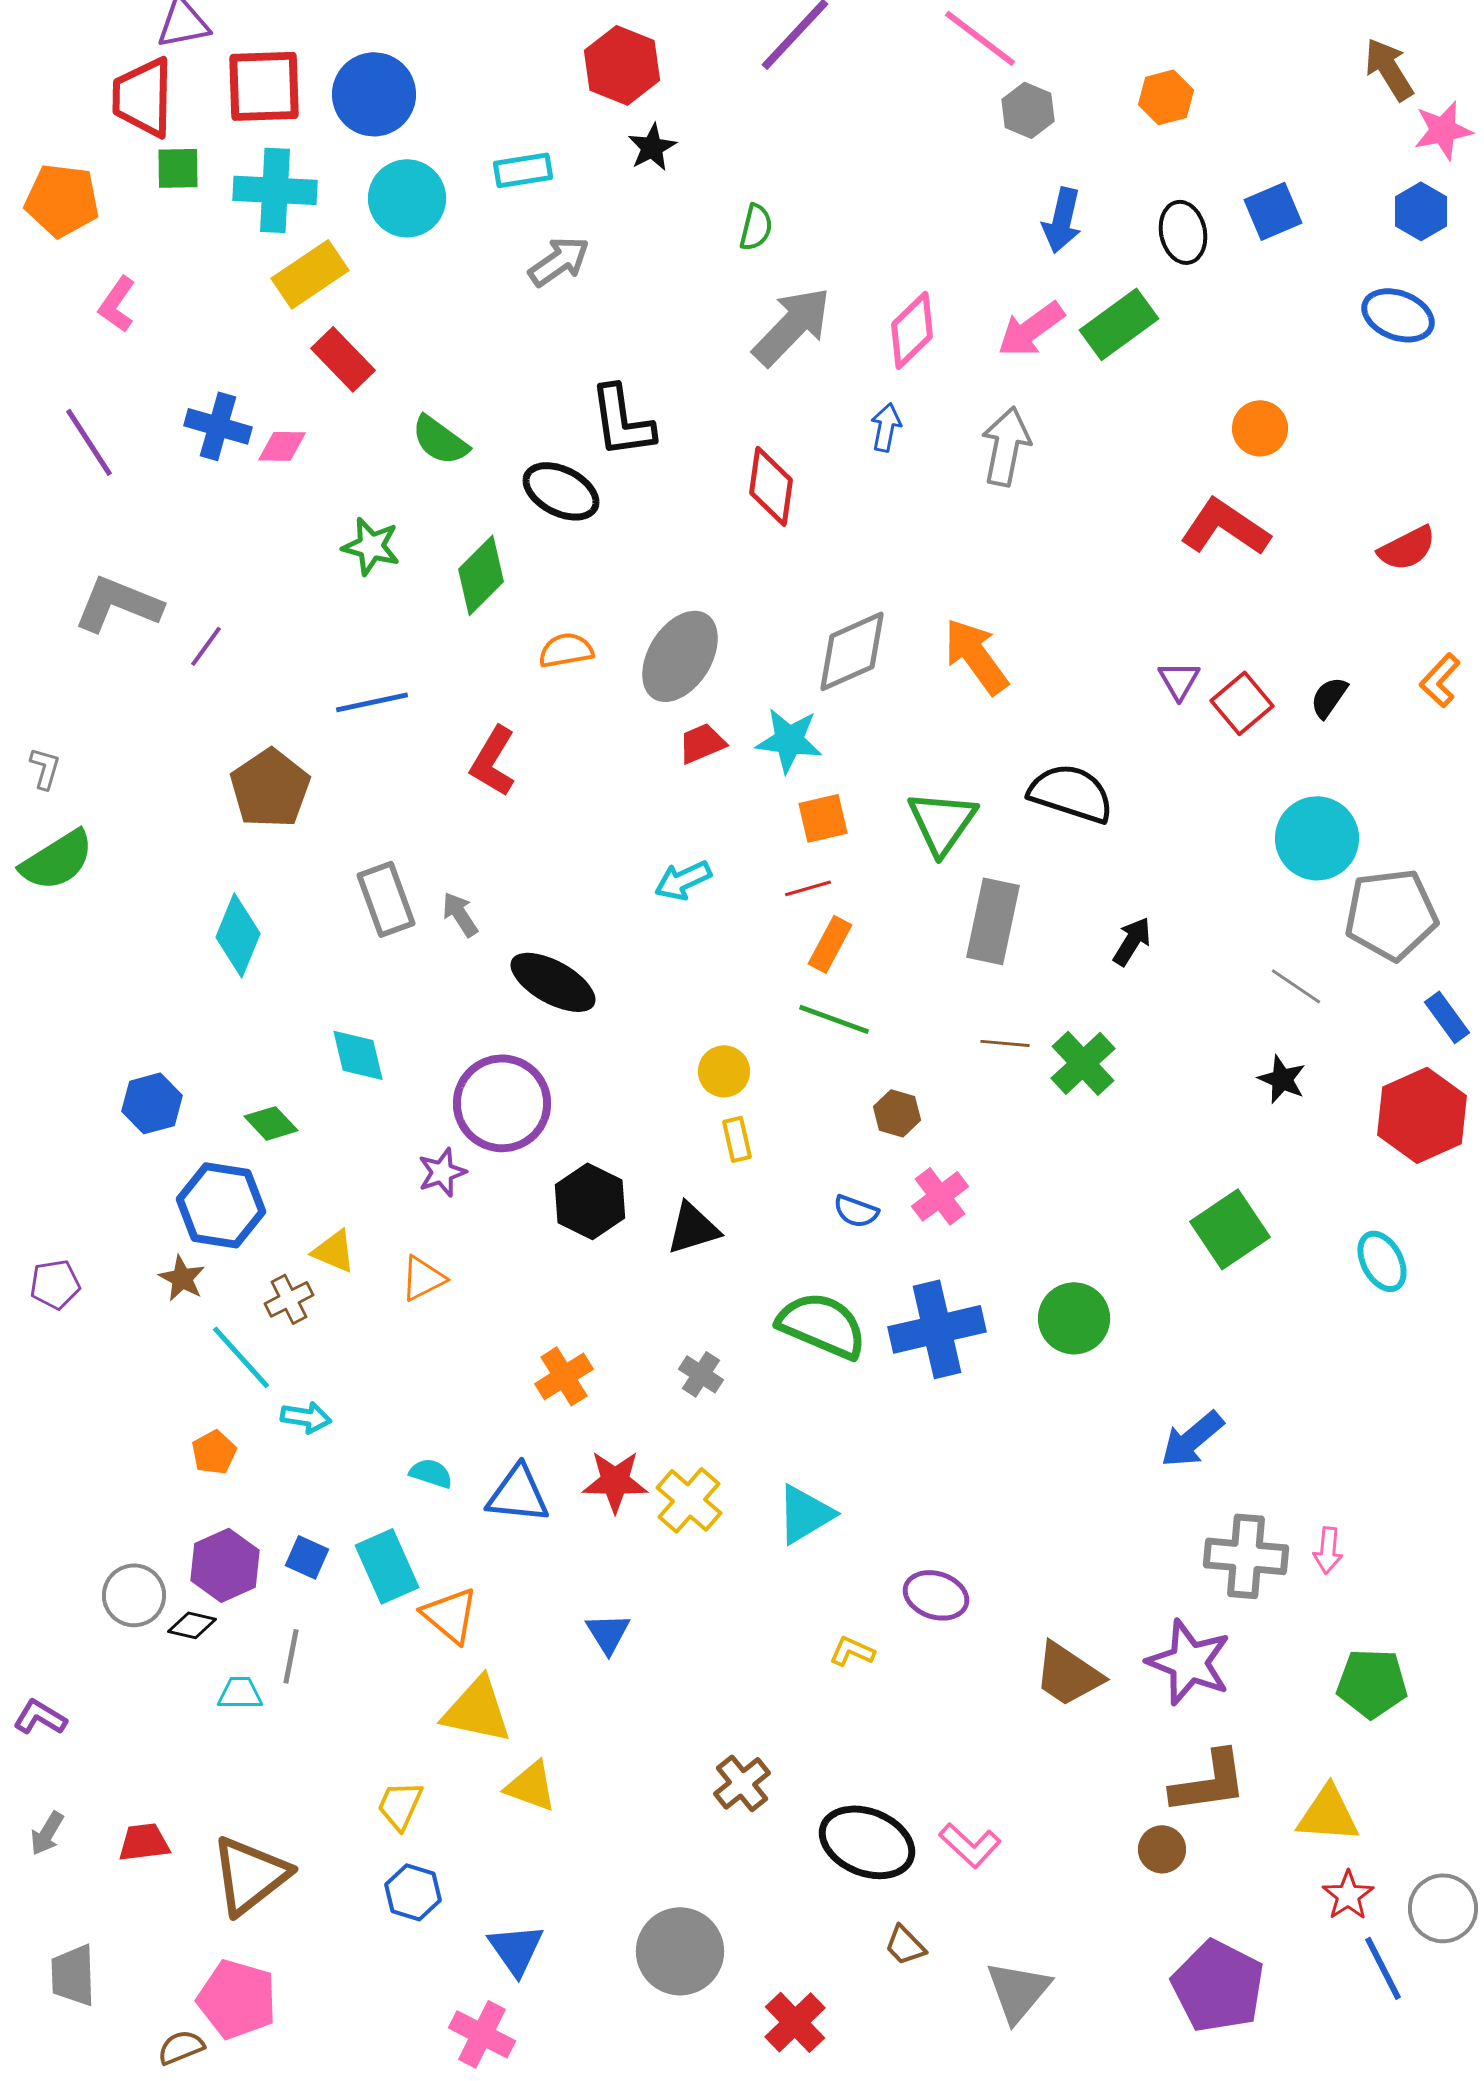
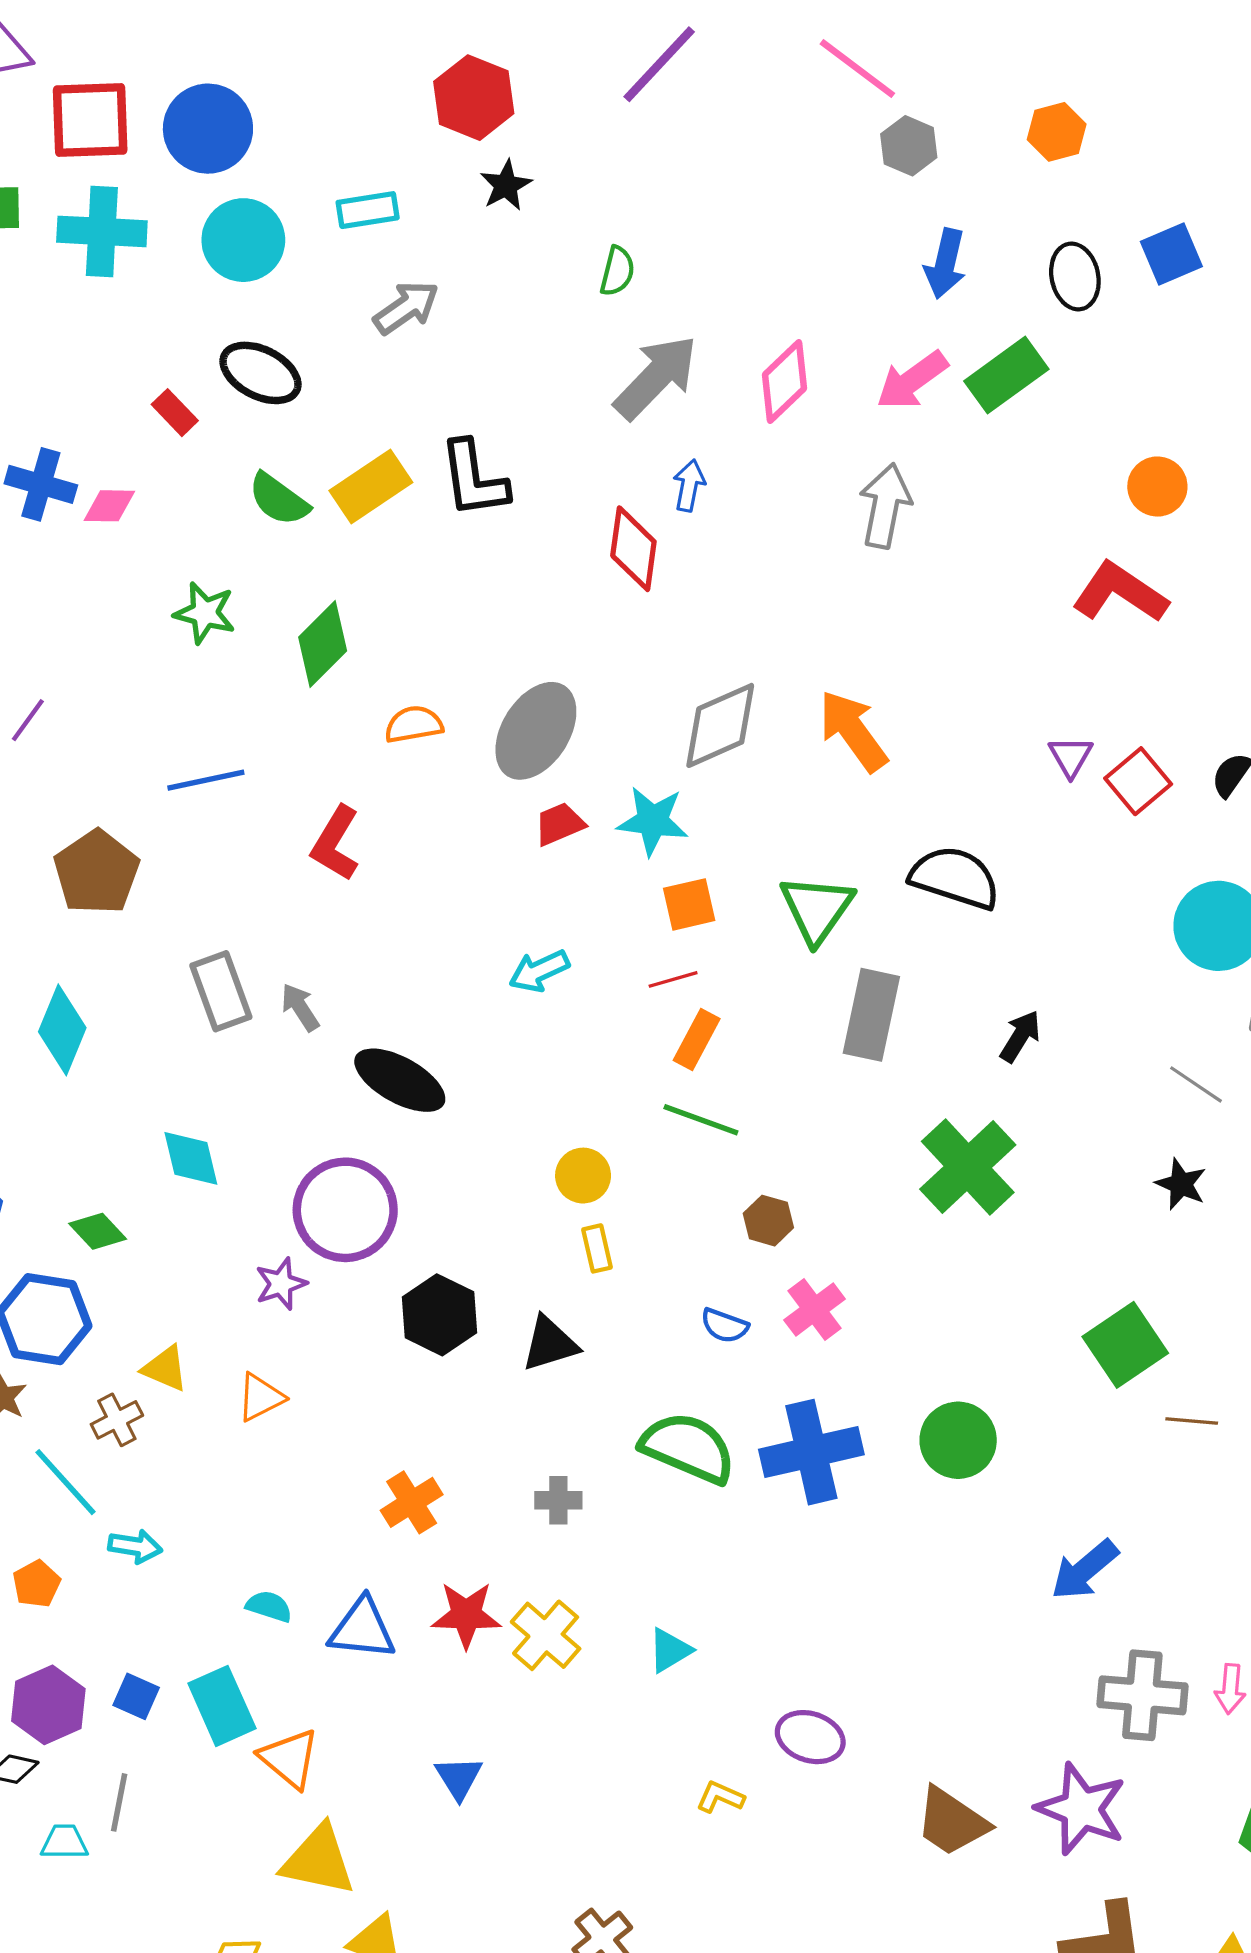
yellow rectangle: (310, 274) -> (371, 487), moved
red rectangle: (343, 359) -> (175, 413), size x0.7
blue arrow: (886, 427) -> (689, 485), moved
black ellipse: (561, 491) -> (260, 373), moved
brown line: (1005, 1043) -> (1192, 1421), moved
green cross: (1083, 1063) -> (968, 1167), size x1.4
gray cross: (701, 1374) -> (558, 1500), turned -33
cyan triangle: (805, 1514) -> (670, 1650), size x0.7

